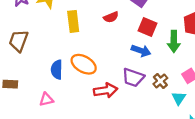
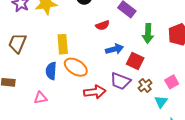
yellow rectangle: (73, 21) -> (63, 44), moved
red square: (148, 27) -> (135, 61), moved
green arrow: (174, 41) -> (148, 33), moved
blue arrow: (141, 51) -> (115, 49), moved, turned -36

